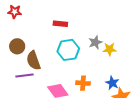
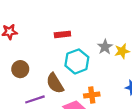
brown semicircle: (33, 61) -> (55, 83), moved
orange cross: (83, 83) -> (92, 95), moved

